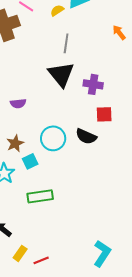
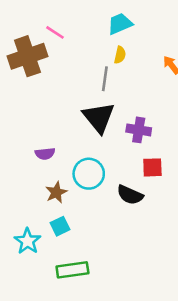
yellow semicircle: (57, 10) -> (120, 55), moved, turned 136
cyan circle: (53, 138) -> (89, 174), moved
brown star: (15, 143) -> (56, 192), moved

